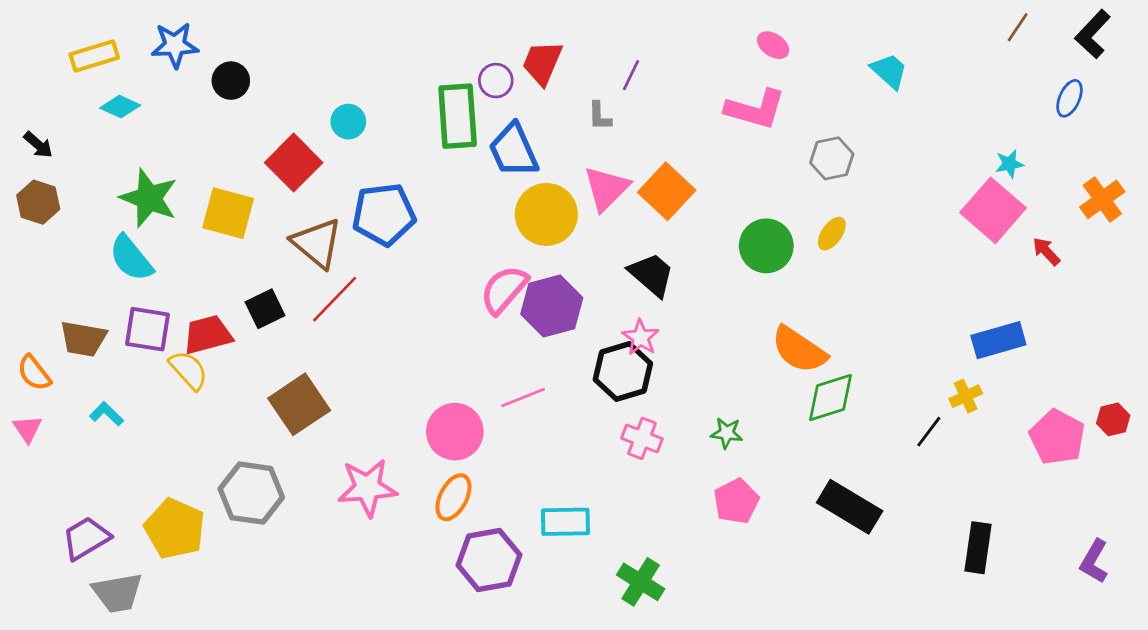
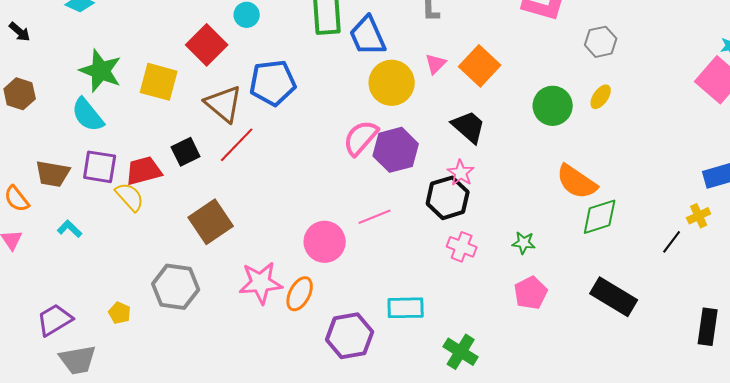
pink triangle: (606, 188) -> (436, 64), size x0.6
brown hexagon: (38, 202) -> (20, 94), moved
orange ellipse: (453, 497) -> (300, 294), moved
yellow pentagon: (175, 529) -> (120, 313), size x0.5

